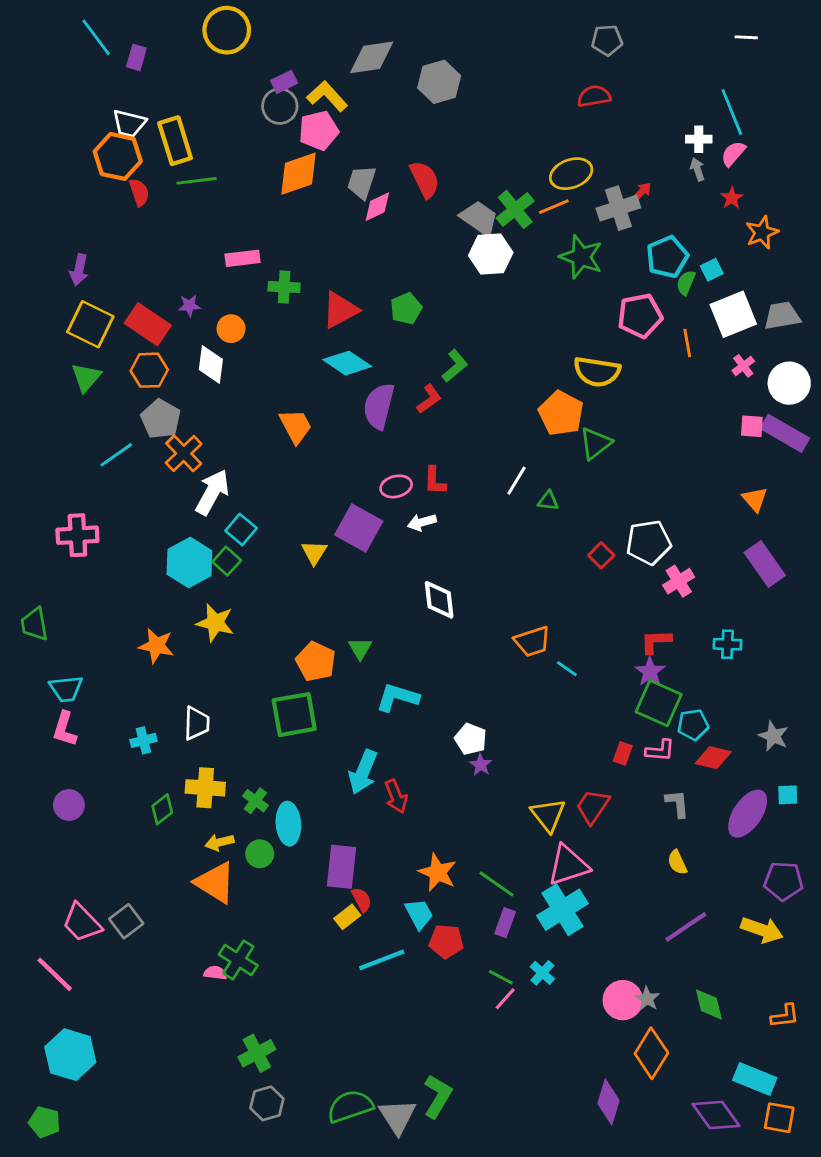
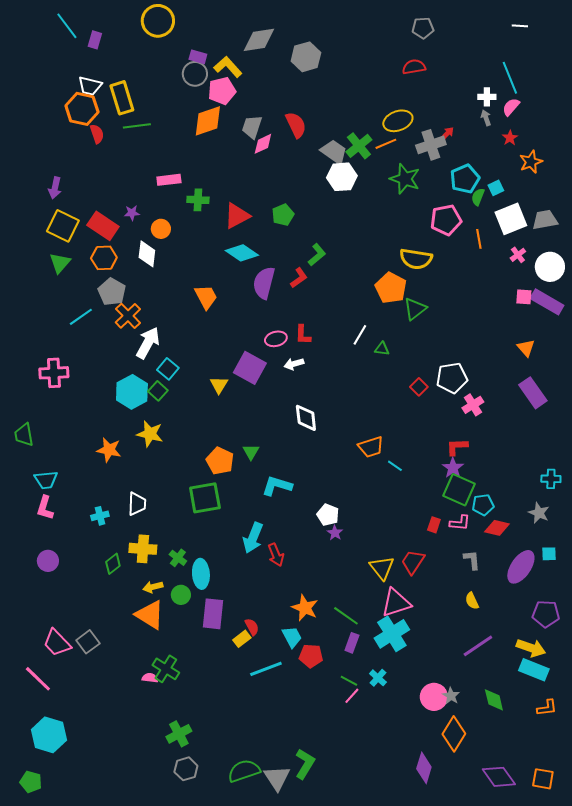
purple rectangle: (284, 82) -> (198, 57), turned 42
cyan cross: (727, 644) -> (551, 479), moved
purple rectangle: (342, 867) -> (213, 614), moved
cyan rectangle: (755, 1079) -> (534, 670), moved

